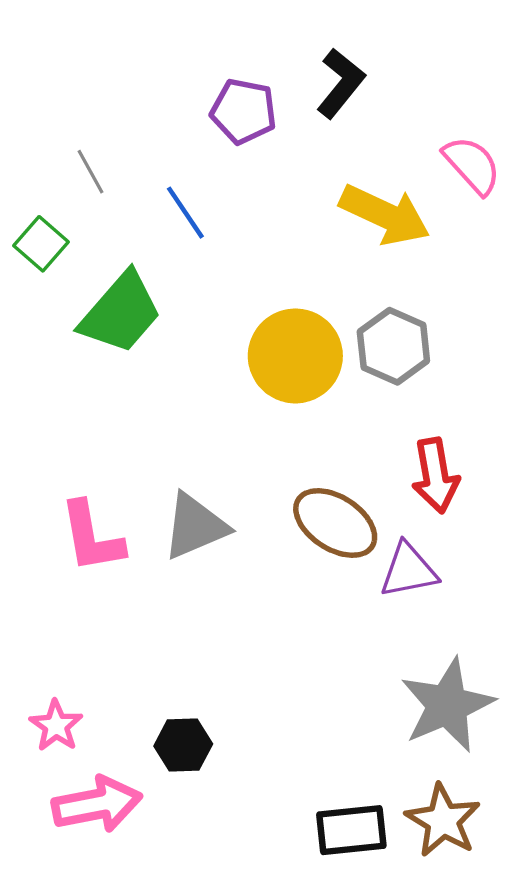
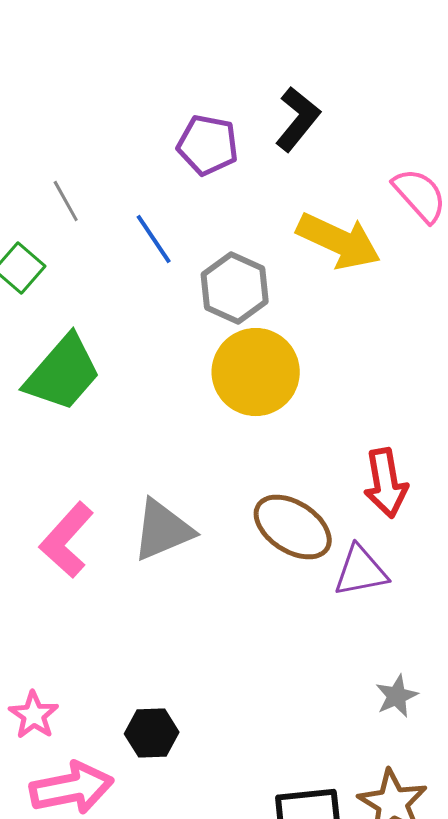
green trapezoid: (121, 313) -> (63, 373), moved
gray hexagon: (393, 346) -> (235, 288), moved
pink L-shape: (92, 537) -> (67, 540), turned 52
gray star: (447, 705) -> (397, 696), size x0.5

